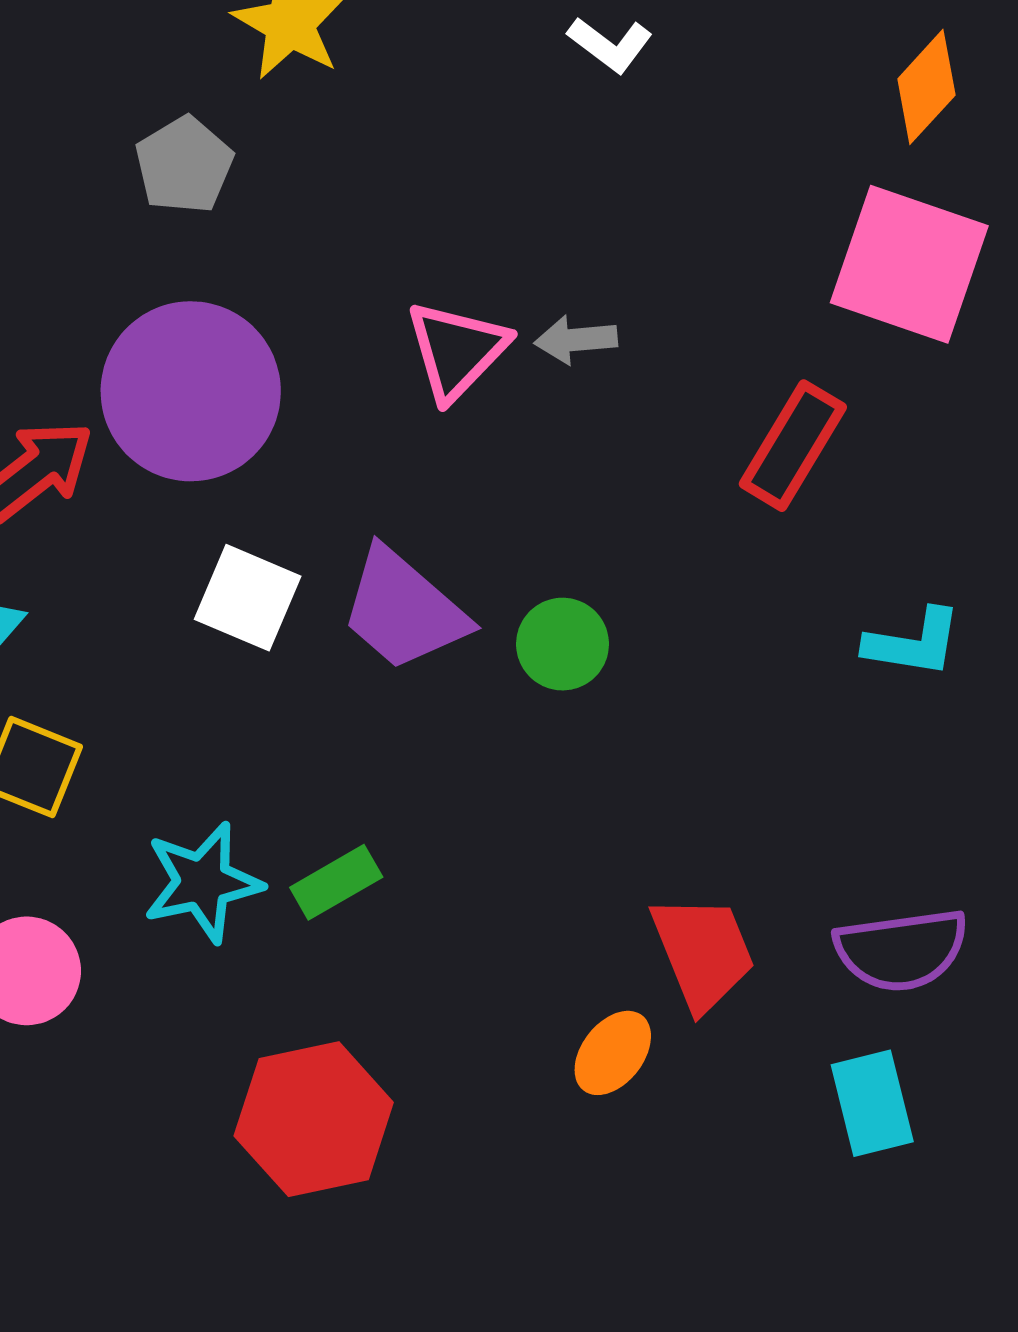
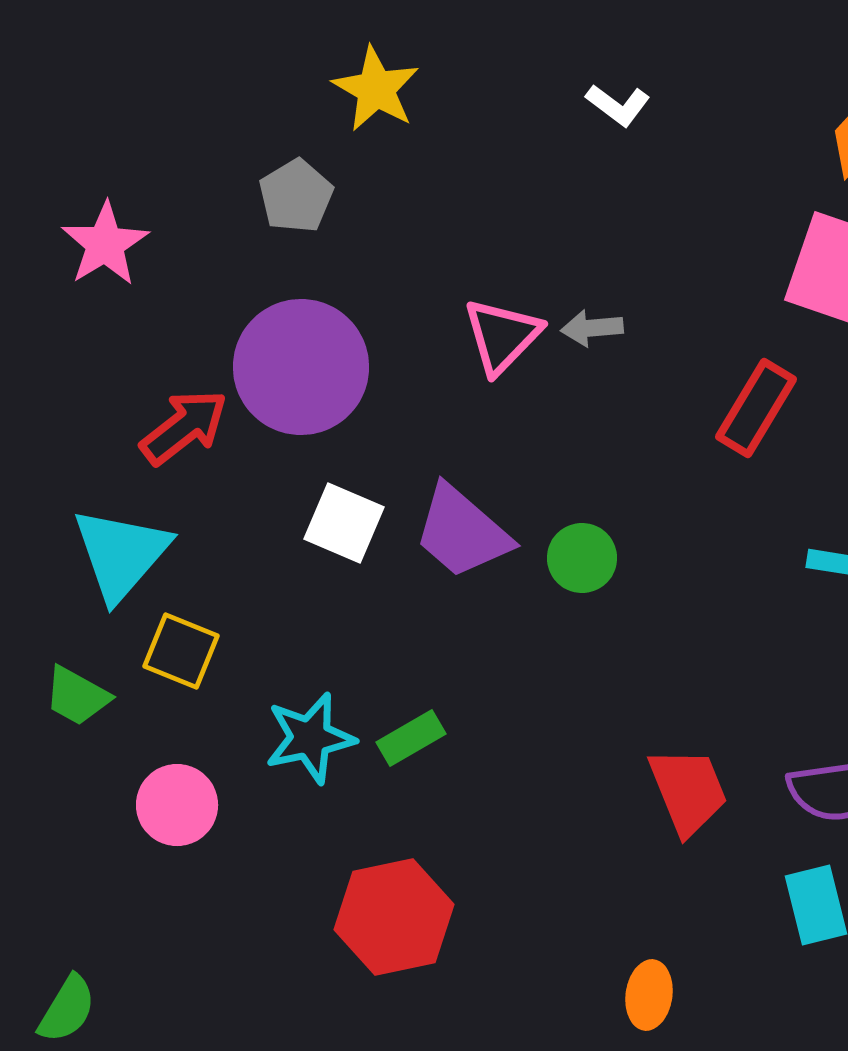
orange ellipse: (613, 1053) -> (649, 995), moved, turned -30

